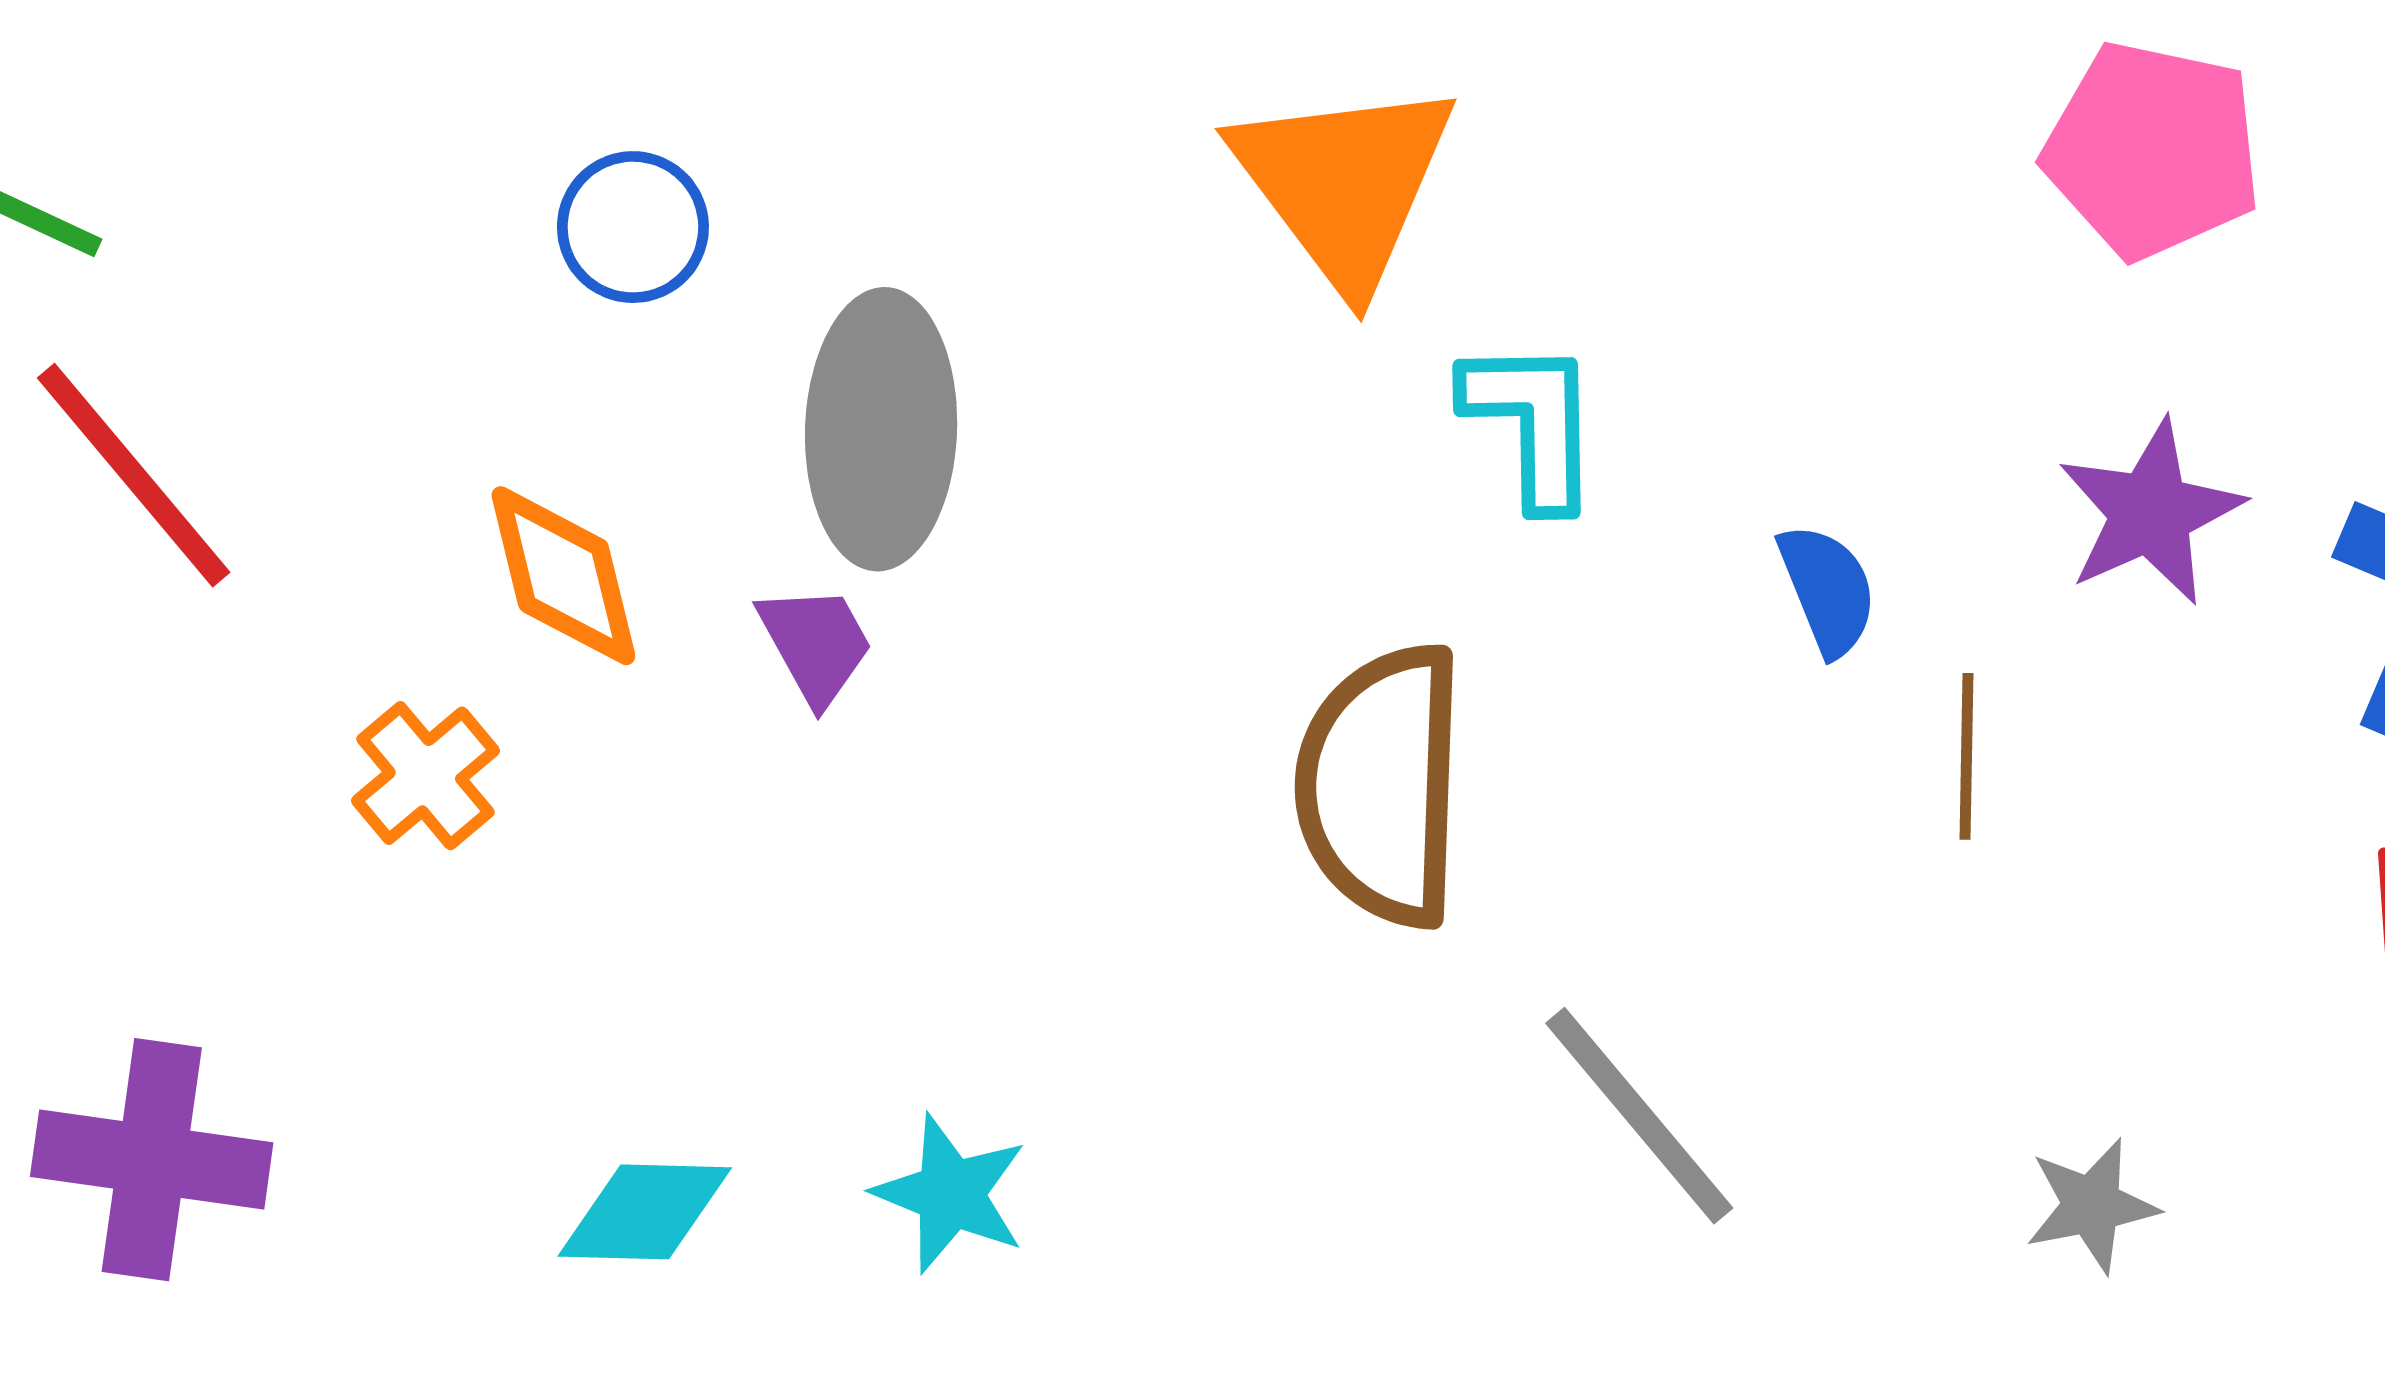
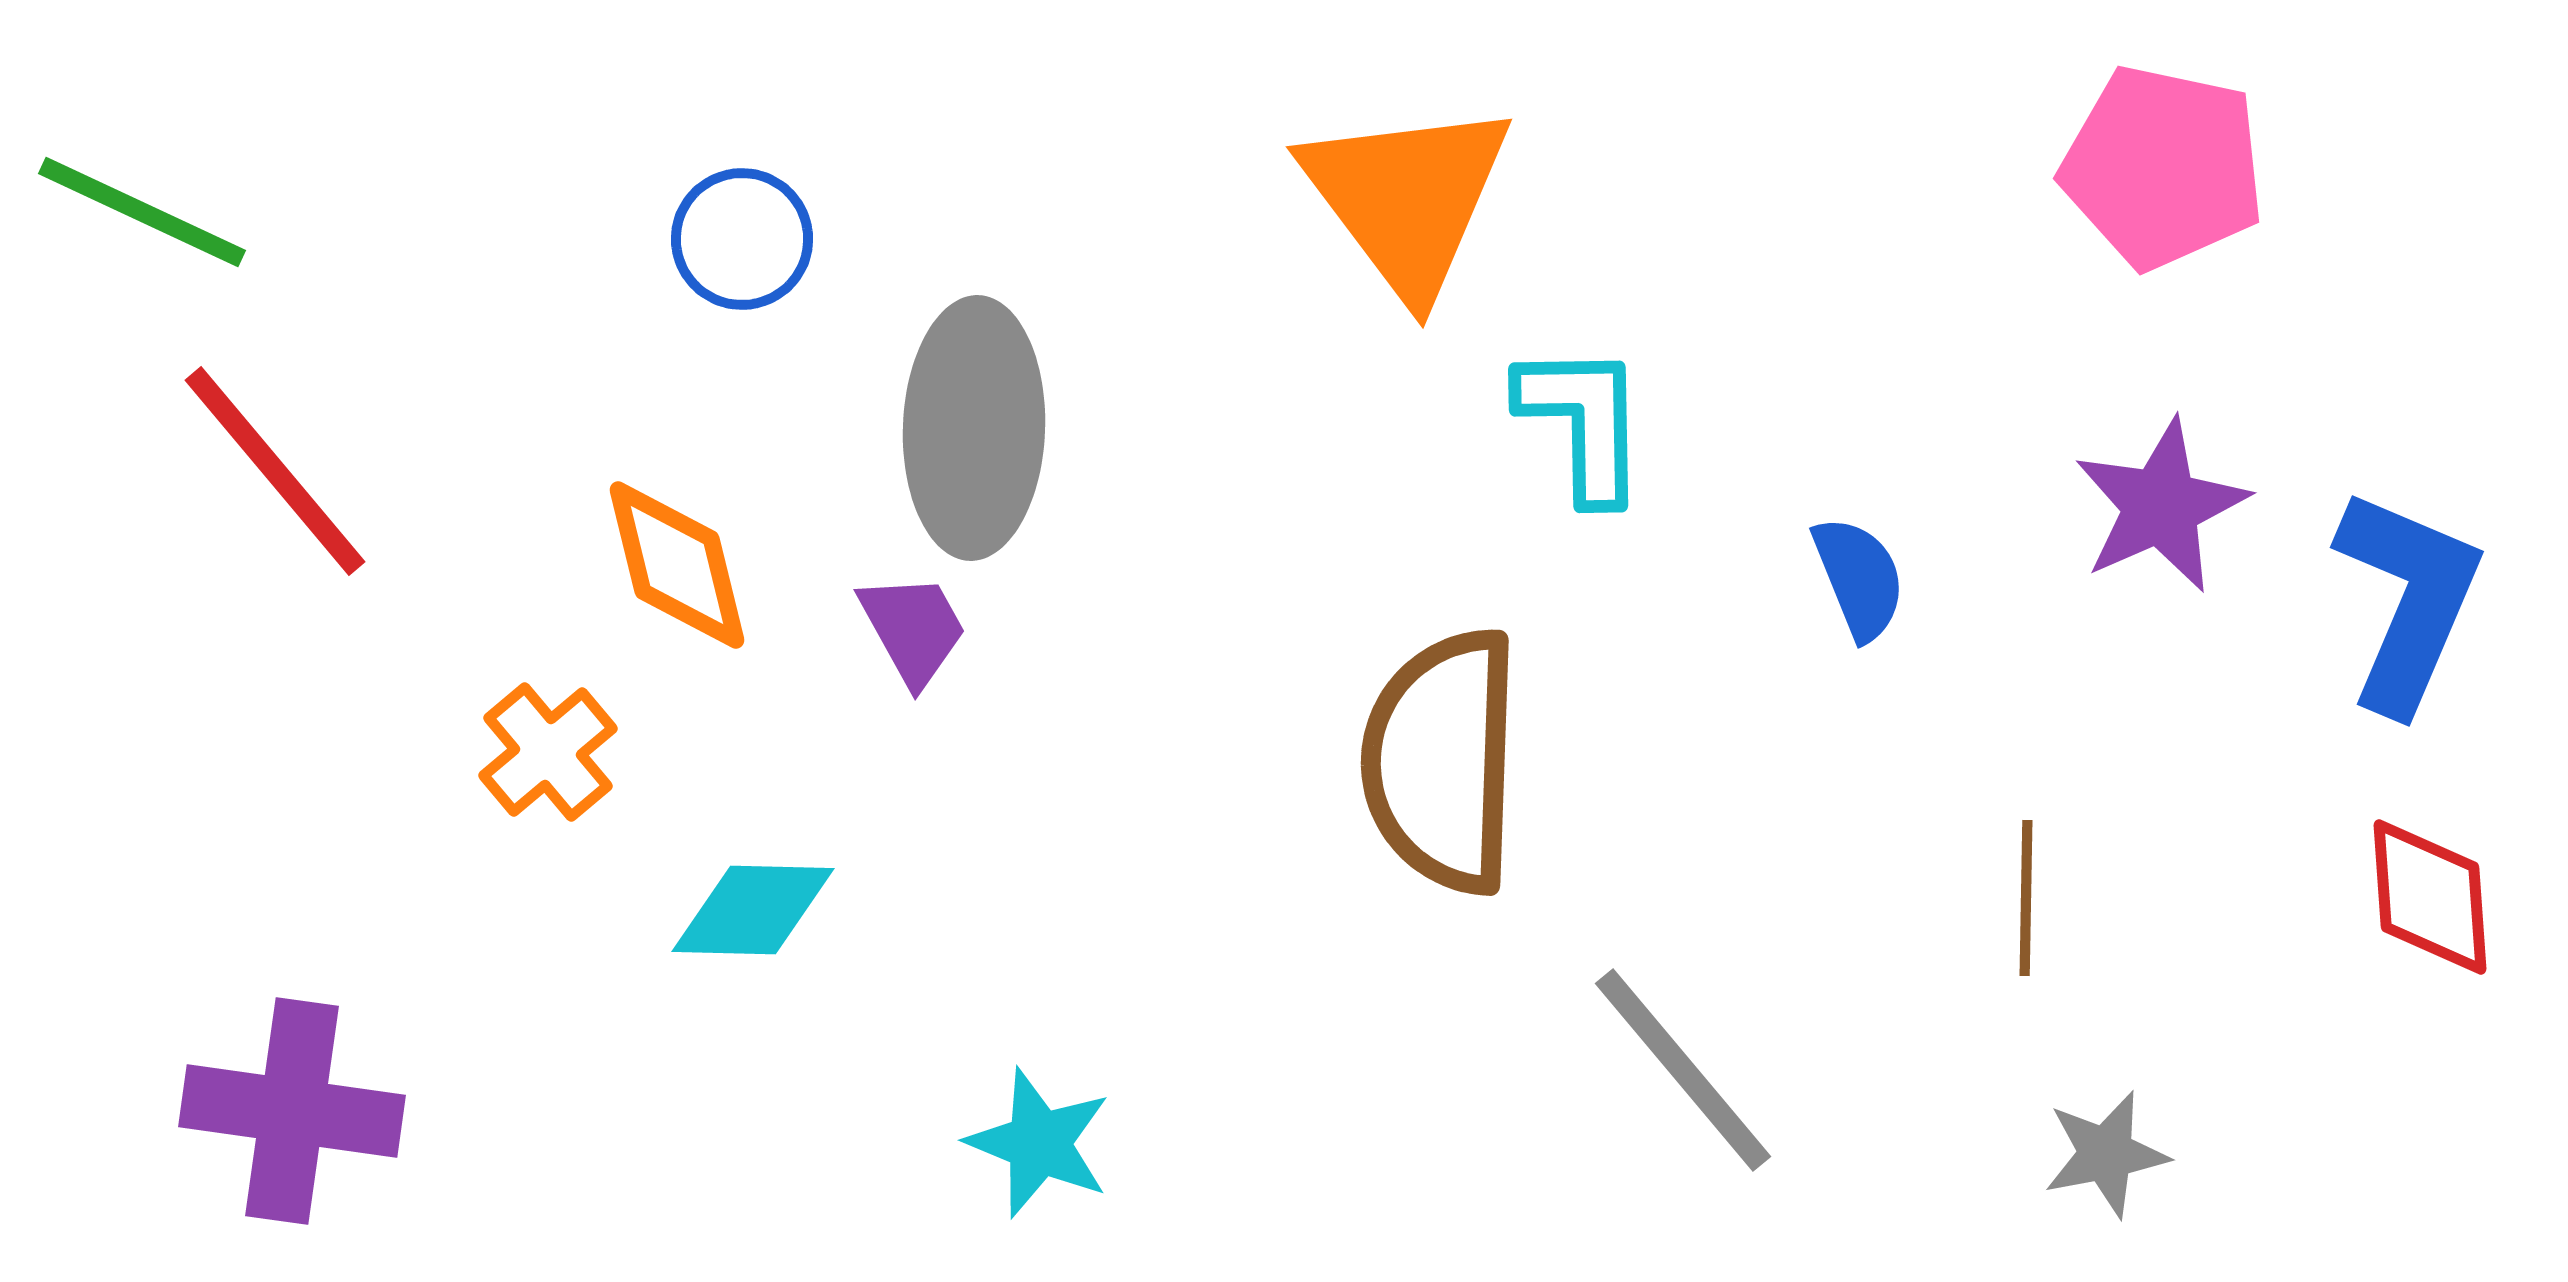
brown line: (1966, 756) -> (2026, 898), moved
cyan diamond: (645, 1212) -> (753, 910), moved

